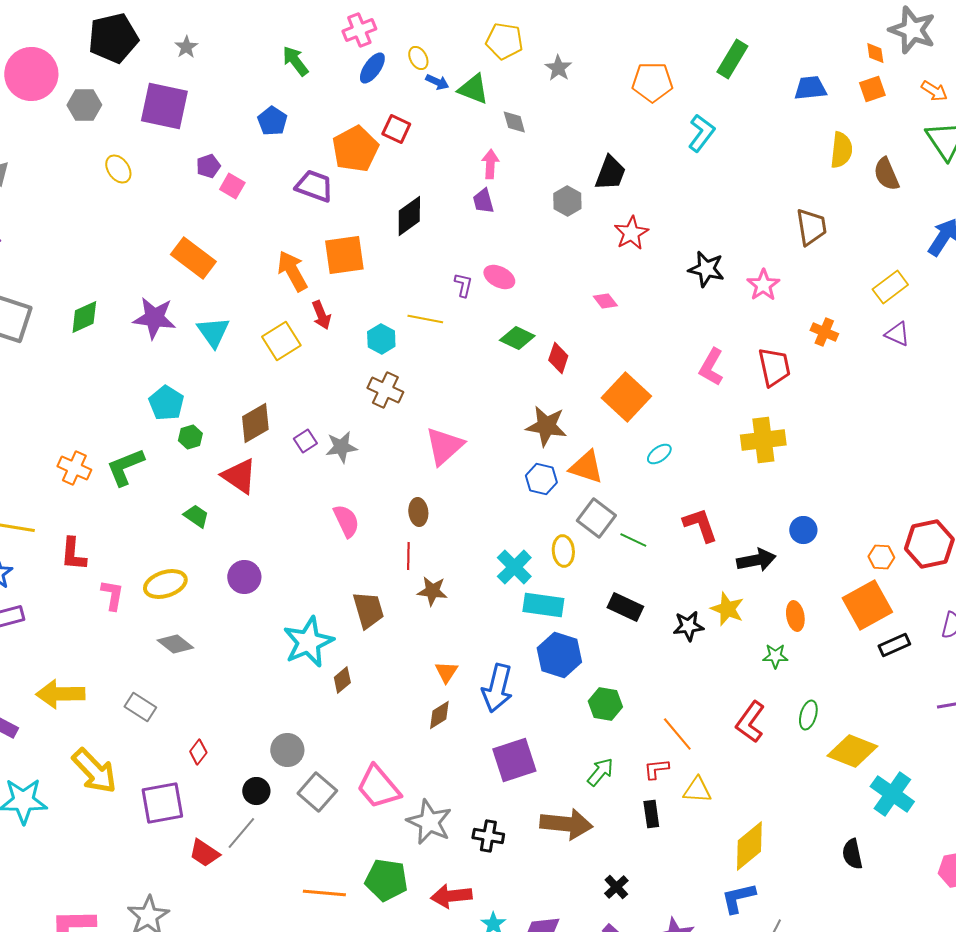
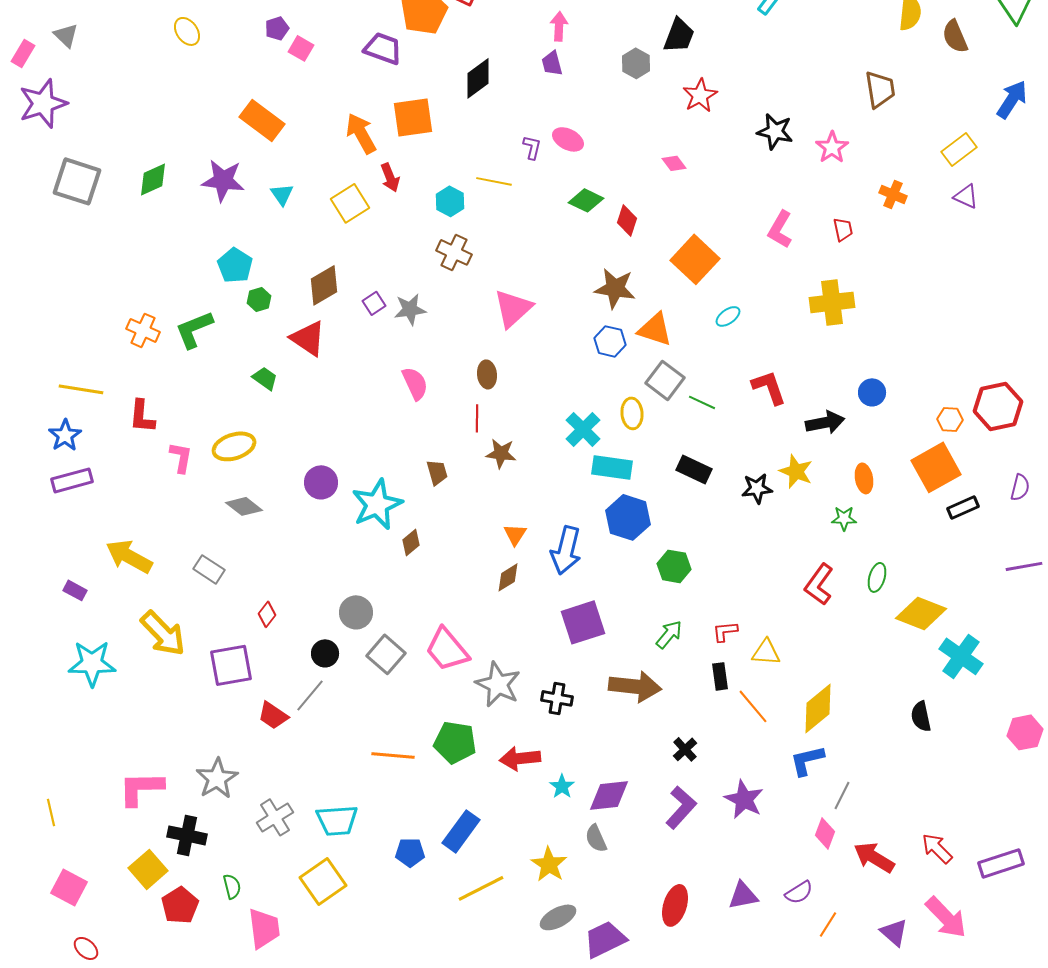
cyan triangle: (213, 332) -> (282, 194), size x0.7
red trapezoid: (774, 367) -> (843, 229), size x0.6
purple circle: (244, 577) -> (321, 482), moved
brown trapezoid: (368, 610) -> (437, 472), size x0.7
yellow arrow: (60, 694) -> (129, 556), turned 30
orange line: (677, 734) -> (753, 706), moved

